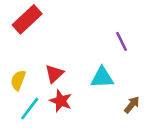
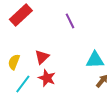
purple line: (122, 41) -> (70, 21), moved
cyan triangle: (102, 78) -> (95, 60), moved

